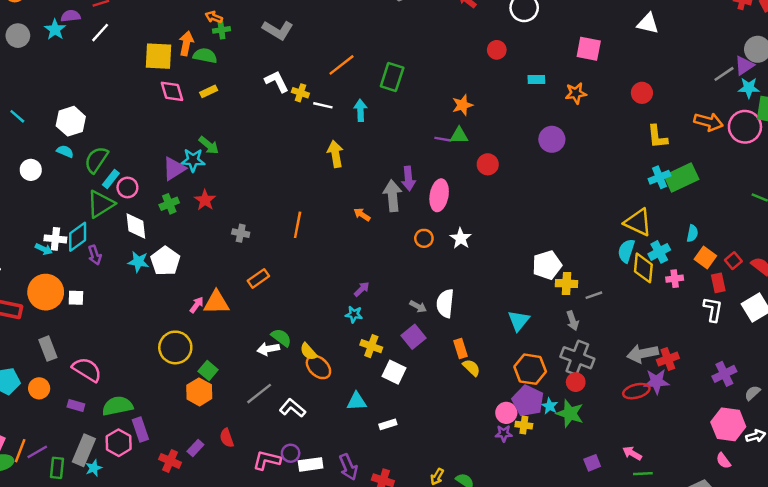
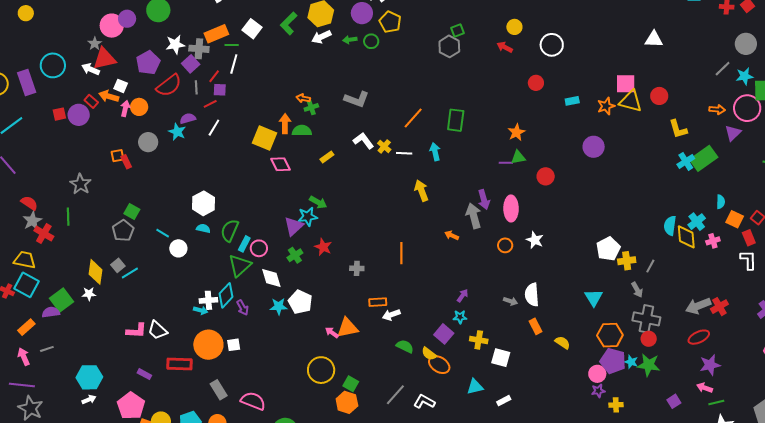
pink square: (589, 49) -> (626, 84), moved
yellow square: (158, 56) -> (264, 138), turned 30
purple triangle: (744, 65) -> (733, 133), moved
yellow rectangle: (209, 91) -> (327, 157), moved
yellow cross: (300, 93) -> (384, 146), turned 32
cyan line: (17, 116) -> (163, 233), moved
orange arrow: (709, 122) -> (717, 110), size x0.7
yellow triangle: (638, 222) -> (631, 101), moved
orange rectangle: (258, 278) -> (378, 302), turned 42
gray line: (594, 295) -> (650, 266), turned -32
pink arrow: (197, 305) -> (332, 333), turned -80
purple square: (414, 337) -> (444, 334), moved
white arrow: (268, 349) -> (391, 315), moved
orange rectangle: (460, 349) -> (536, 326), moved
purple star: (657, 381) -> (710, 365), moved
yellow cross: (524, 425) -> (616, 405), moved

